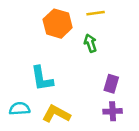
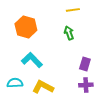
orange hexagon: (58, 24) -> (26, 27), moved
cyan L-shape: (42, 79) -> (32, 60), turned 145

